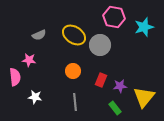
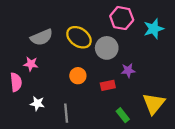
gray semicircle: (39, 35) -> (42, 37), size x1.5
red rectangle: (101, 80) -> (108, 85), turned 56
purple star: (120, 86) -> (128, 70), moved
gray line: (75, 102) -> (66, 113), moved

